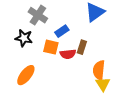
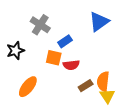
black star: (24, 38) -> (15, 51), moved, turned -30
brown rectangle: (82, 47) -> (86, 86), moved, turned 40

